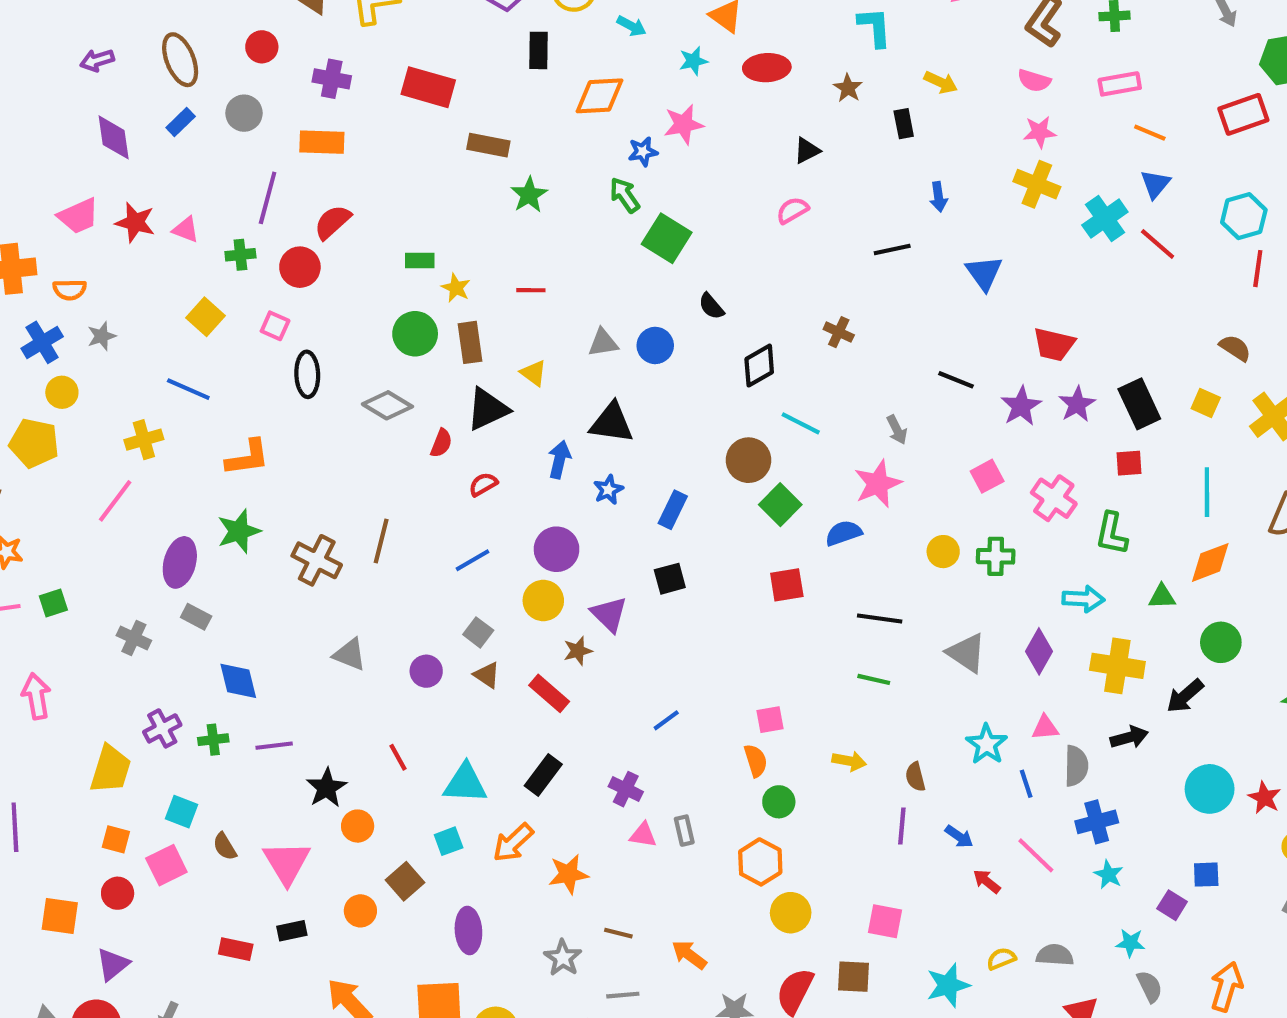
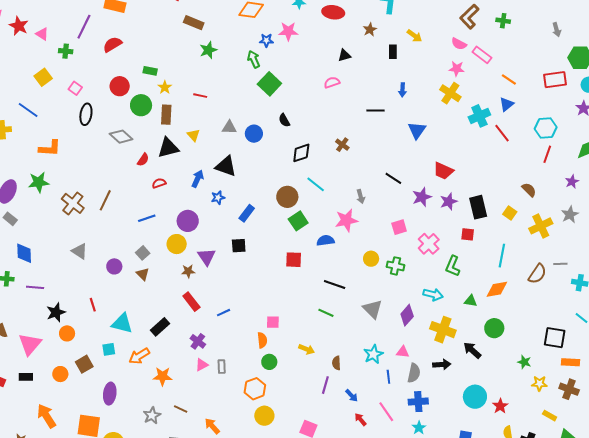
pink rectangle: (1120, 84) -> (482, 55), moved, turned 36
red circle: (300, 267) -> (120, 86), moved
red rectangle: (549, 693) -> (191, 302), moved
black arrow: (1185, 696) -> (472, 350), turned 72
pink triangle: (643, 835) -> (202, 365), turned -48

